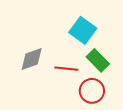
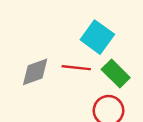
red line: (66, 69) -> (76, 68), moved

